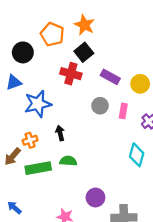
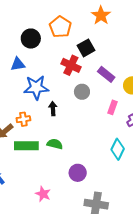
orange star: (84, 25) -> (101, 15), moved
gray circle: (100, 106) -> (82, 92), moved
black arrow: (60, 133) -> (53, 109), moved
purple circle: (95, 198) -> (78, 173), moved

